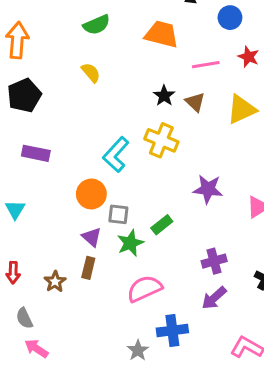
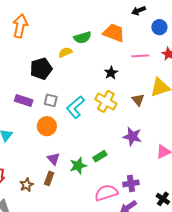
green semicircle: (97, 25) -> (82, 38), moved
yellow semicircle: (91, 73) -> (65, 52), turned -80
black pentagon: (24, 95) -> (41, 69), moved
brown triangle: (195, 102) -> (138, 100), moved
orange circle: (91, 194) -> (47, 126), moved
gray square: (118, 214) -> (51, 100), moved
pink semicircle: (145, 289) -> (106, 193), moved

